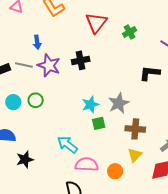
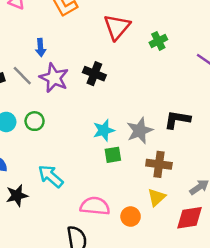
black cross: (81, 60) -> (94, 74), turned 30
gray line: (24, 65) -> (22, 76), turned 30
black L-shape: (150, 73) -> (177, 120), moved
cyan arrow: (67, 145) -> (51, 176), moved

